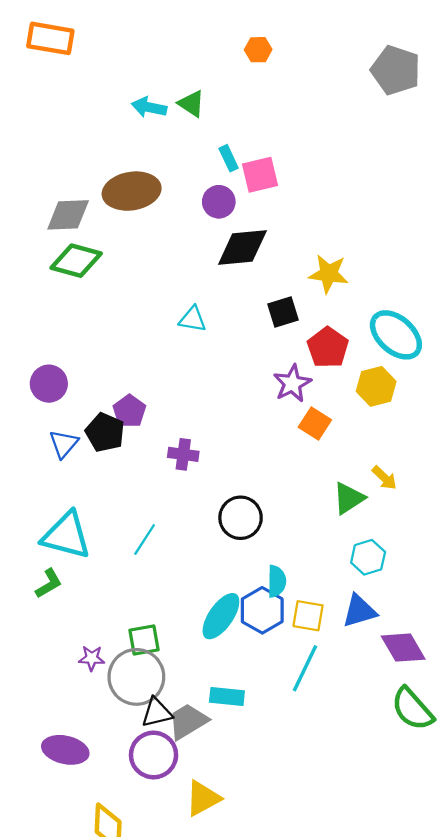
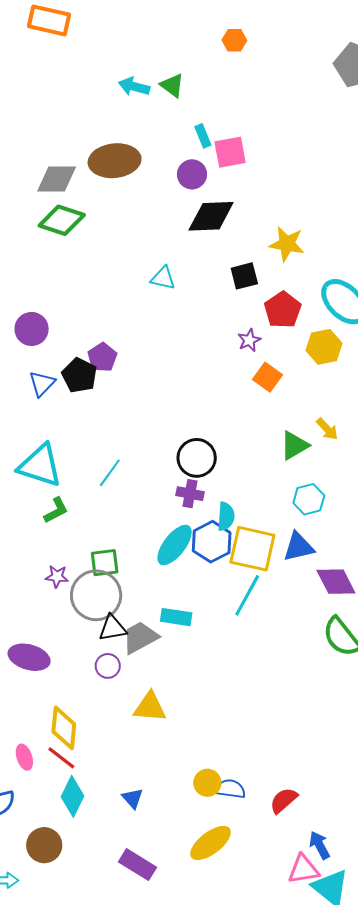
purple star: (292, 383) -> (249, 340), size x0.7
purple cross: (183, 454) -> (190, 494), moved
green L-shape: (49, 584) -> (56, 510), moved
yellow square: (308, 616) -> (252, 549), size x1.6
purple circle: (154, 755) -> (108, 666), size x0.6
yellow triangle: (203, 798) -> (150, 707), turned 30

